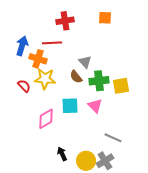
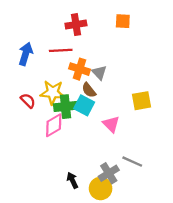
orange cross: (38, 59) -> (79, 69), moved
green cross: (99, 81) -> (65, 107), moved
cyan square: (70, 106) -> (84, 105), moved, turned 30
pink diamond: (46, 119) -> (54, 125), moved
gray cross: (105, 161) -> (109, 173), moved

